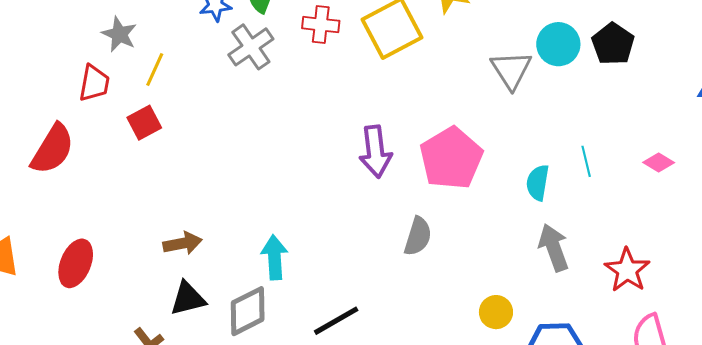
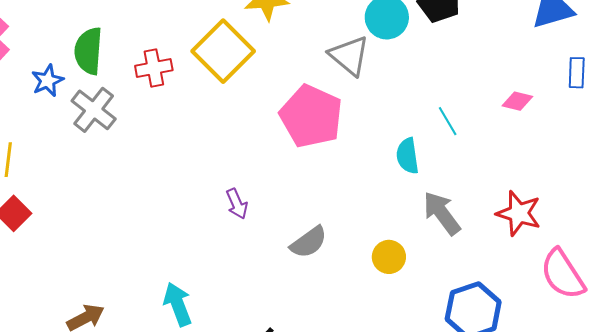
purple arrow: (375, 151) -> (237, 204), moved, size x0.6
pink pentagon: (451, 158) -> (311, 116), moved
gray semicircle: (418, 236) -> (309, 242), turned 54
yellow circle: (496, 312) -> (389, 257), moved

